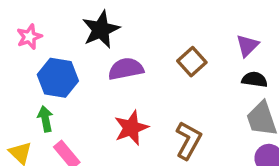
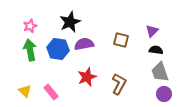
brown square: (192, 62) -> (121, 40), turned -35
blue hexagon: (58, 78) -> (58, 49), moved
green arrow: (45, 119) -> (30, 50), moved, size x1.5

